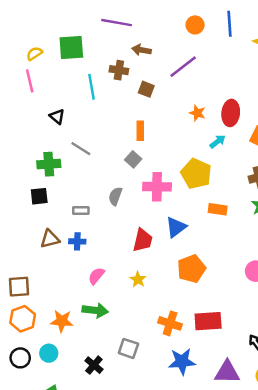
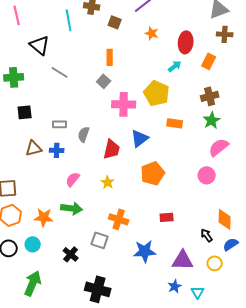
orange star: (197, 113) -> (152, 33), moved
black triangle: (57, 117) -> (40, 45), size x1.5
green cross: (49, 164) -> (14, 77), moved
gray semicircle: (115, 196) -> (84, 134), moved
red rectangle: (208, 321) -> (167, 217), size x0.6
orange cross: (170, 323) -> (119, 219), moved

